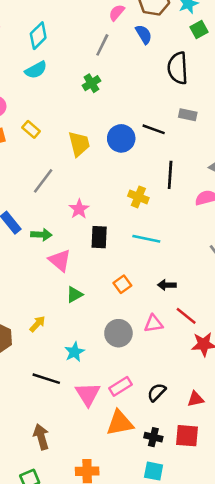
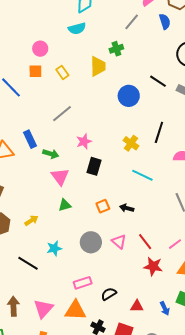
black line: (154, 129) -> (158, 81), moved
yellow trapezoid: (79, 144) -> (98, 66), moved
cyan line: (146, 239) -> (142, 175), moved
black arrow: (167, 285) -> (127, 208), moved
pink triangle: (153, 324) -> (119, 242), turned 35
pink triangle: (88, 394) -> (43, 309), moved

